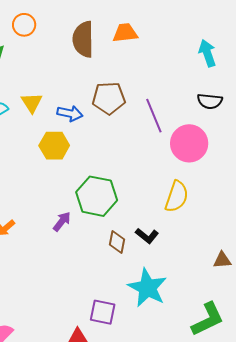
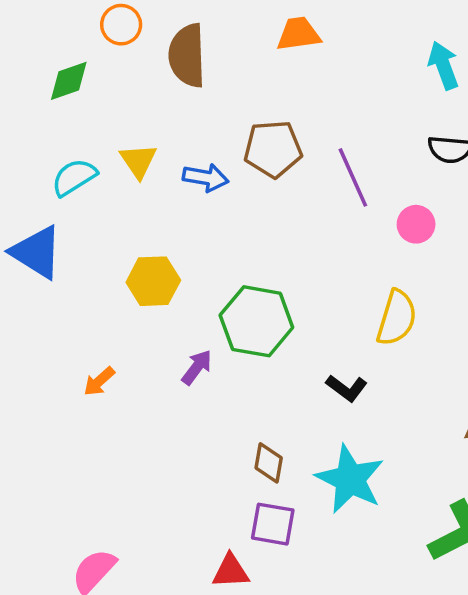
brown semicircle: (83, 39) -> (187, 56), moved
pink circle: (189, 143) -> (416, 224), size x0.6
yellow hexagon: (54, 146) -> (153, 281), moved
brown diamond: (117, 242) -> (269, 463), moved

